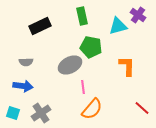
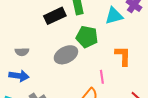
black rectangle: (40, 26) -> (55, 16), moved
pink line: (83, 87) -> (102, 77), moved

